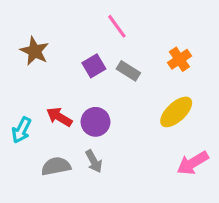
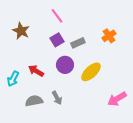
pink line: (117, 26) -> (57, 16), moved
gray rectangle: (128, 71) -> (78, 43), turned -56
yellow ellipse: (176, 112) -> (91, 72), moved
purple circle: (95, 122) -> (65, 65), moved

